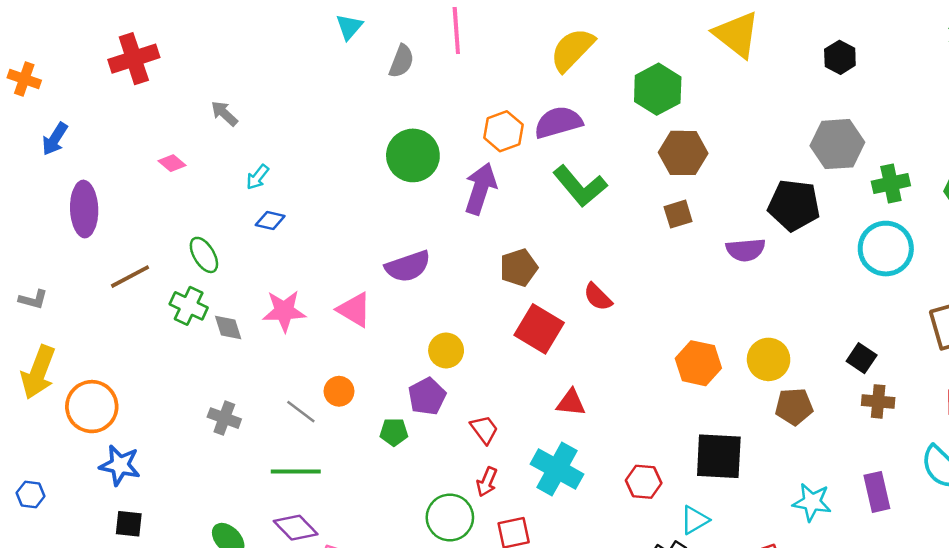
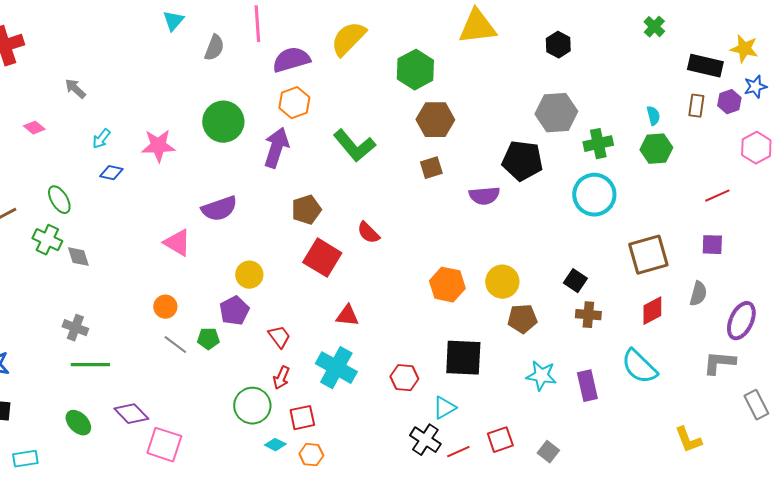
yellow triangle: (737, 34) -> (477, 27), turned -45
purple semicircle: (558, 122) -> (291, 60), moved
pink star: (284, 311) -> (158, 146), moved
gray line: (301, 412) -> (175, 345), moved
green line: (296, 472) -> (90, 365), moved
cyan star: (812, 502) -> (541, 376), moved

